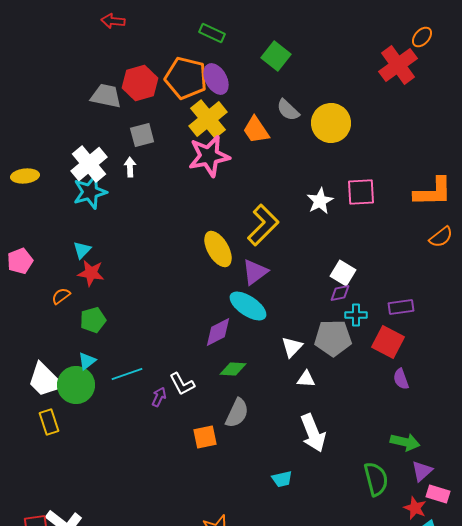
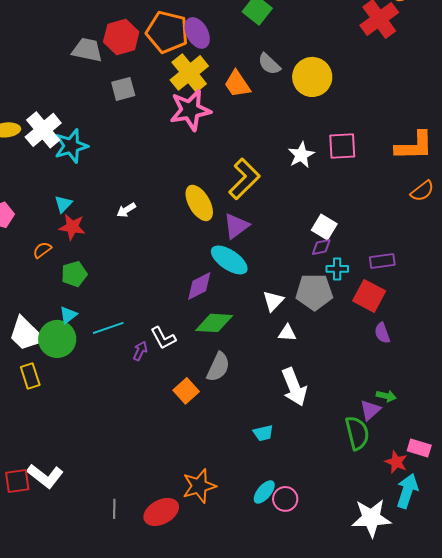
white cross: (89, 164) -> (43, 130), moved
white arrow: (130, 167) -> (126, 210), moved, turned -120
green diamond: (233, 369) -> (214, 323), size x1.4
orange square: (205, 437) -> (186, 391), turned -30
green arrow: (405, 442) -> (386, 396), size x0.7
purple triangle: (422, 471) -> (370, 410), moved

